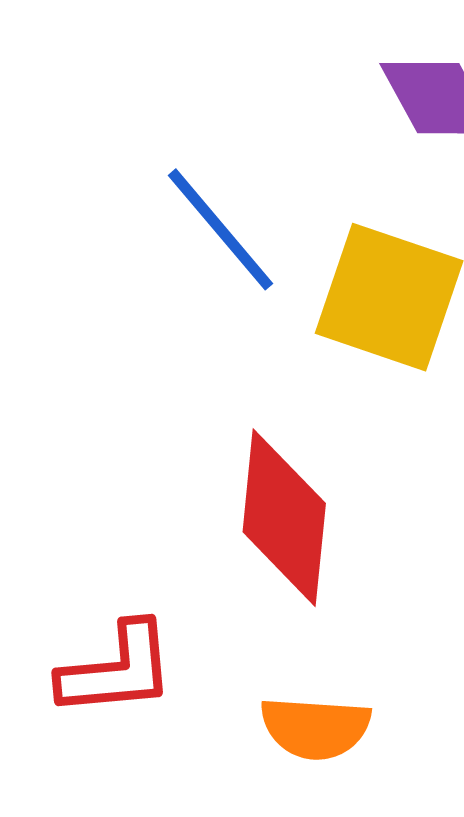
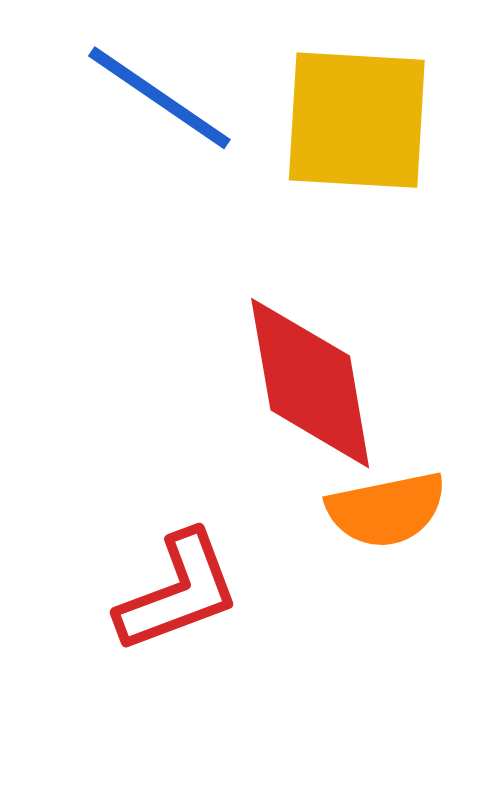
orange semicircle: (315, 728) -> (386, 510), moved

